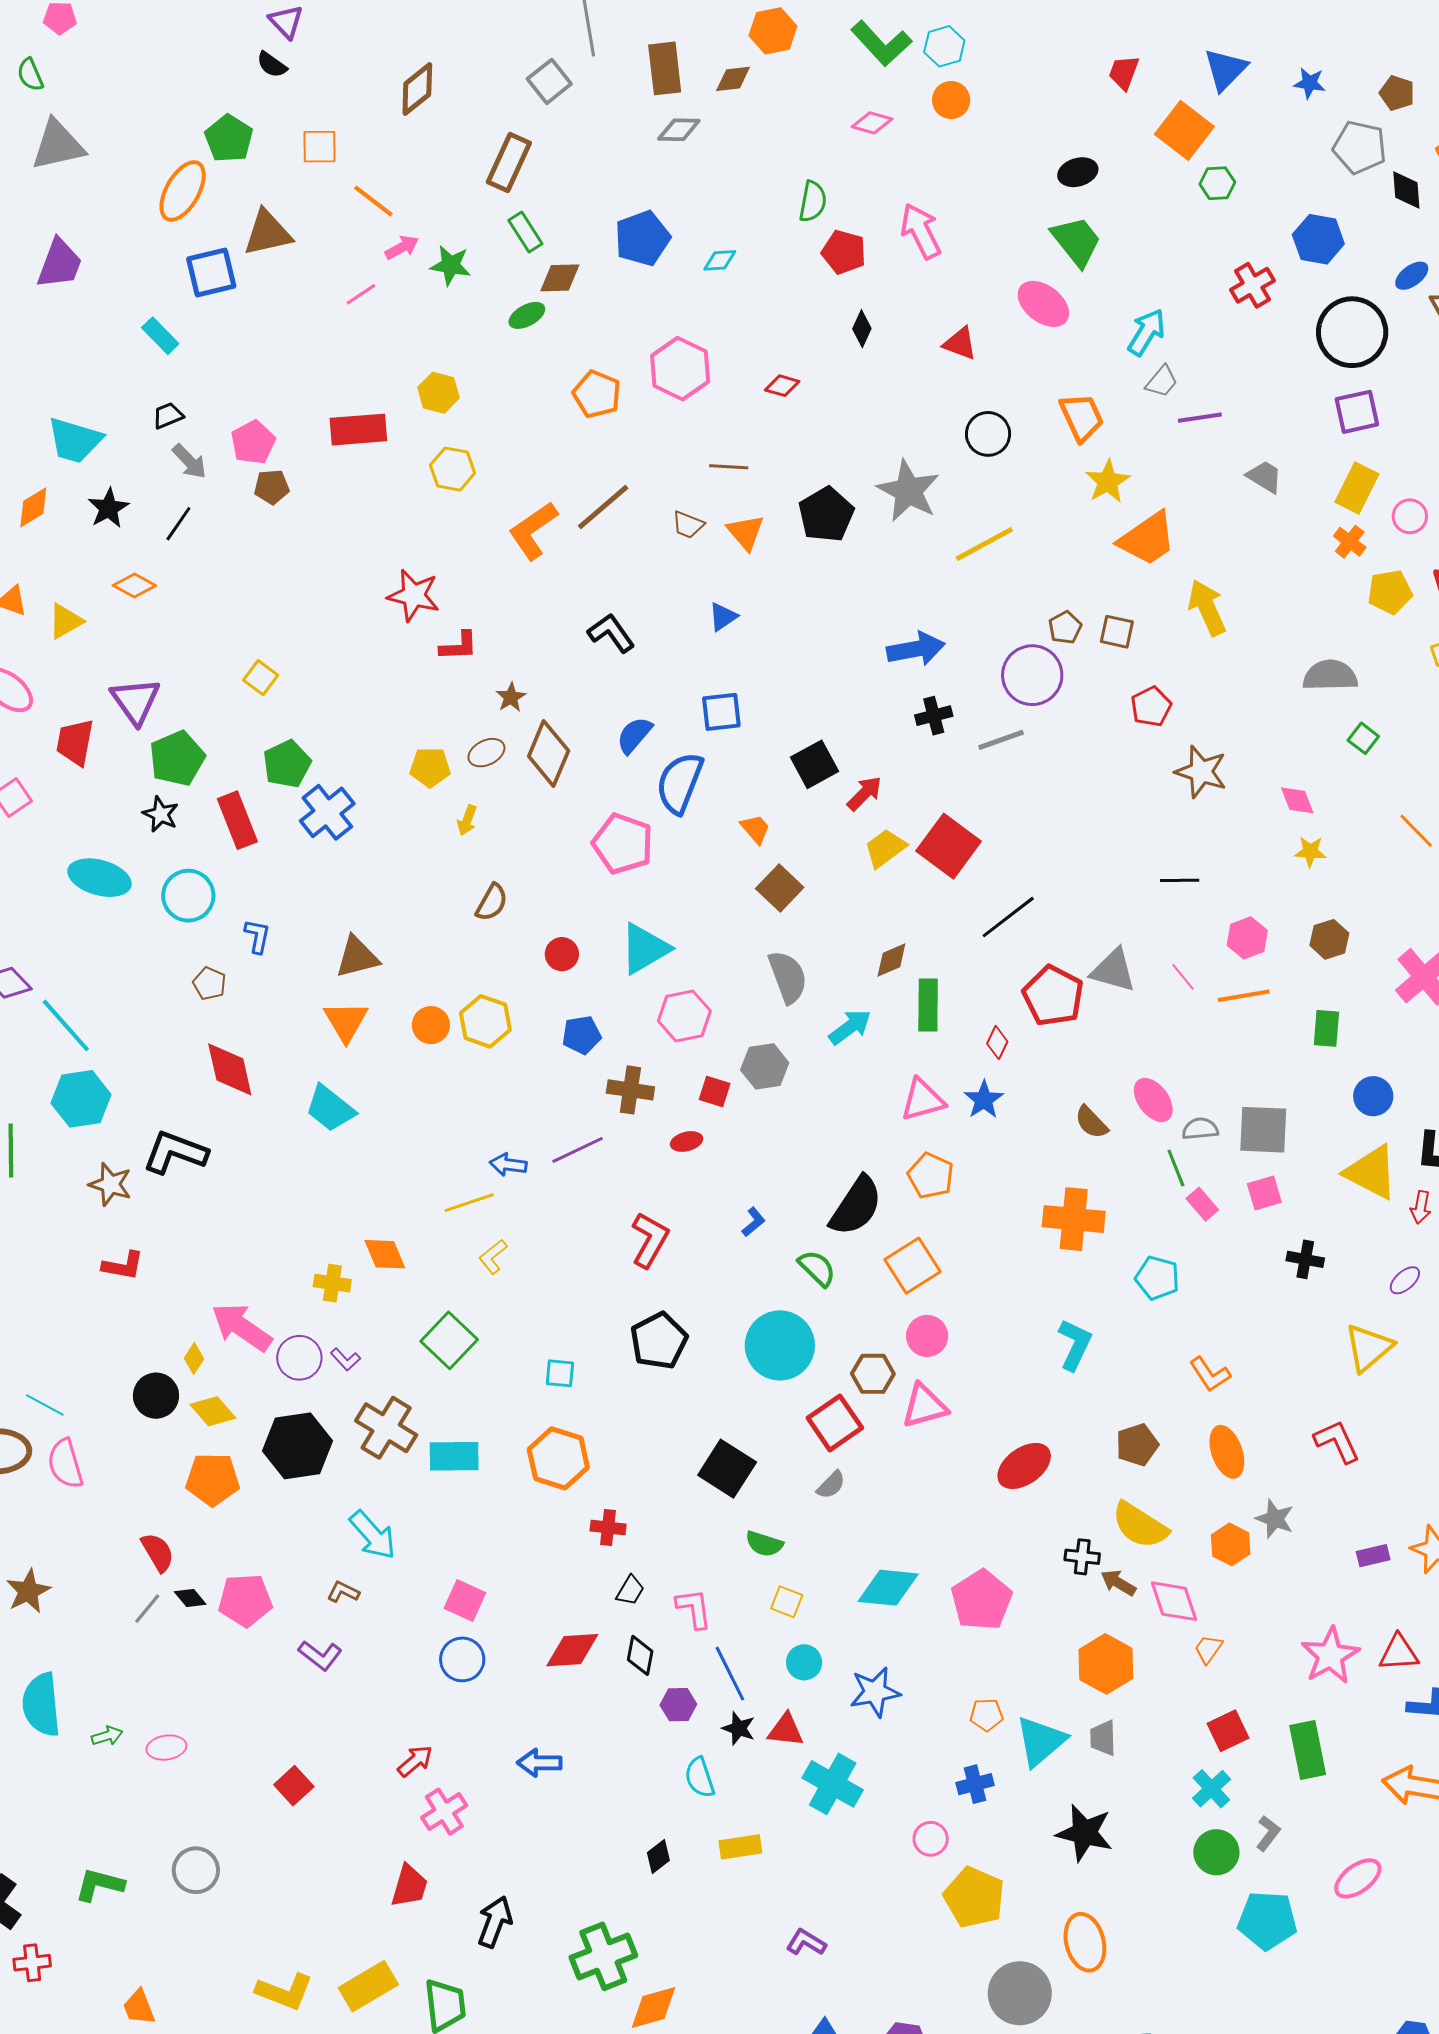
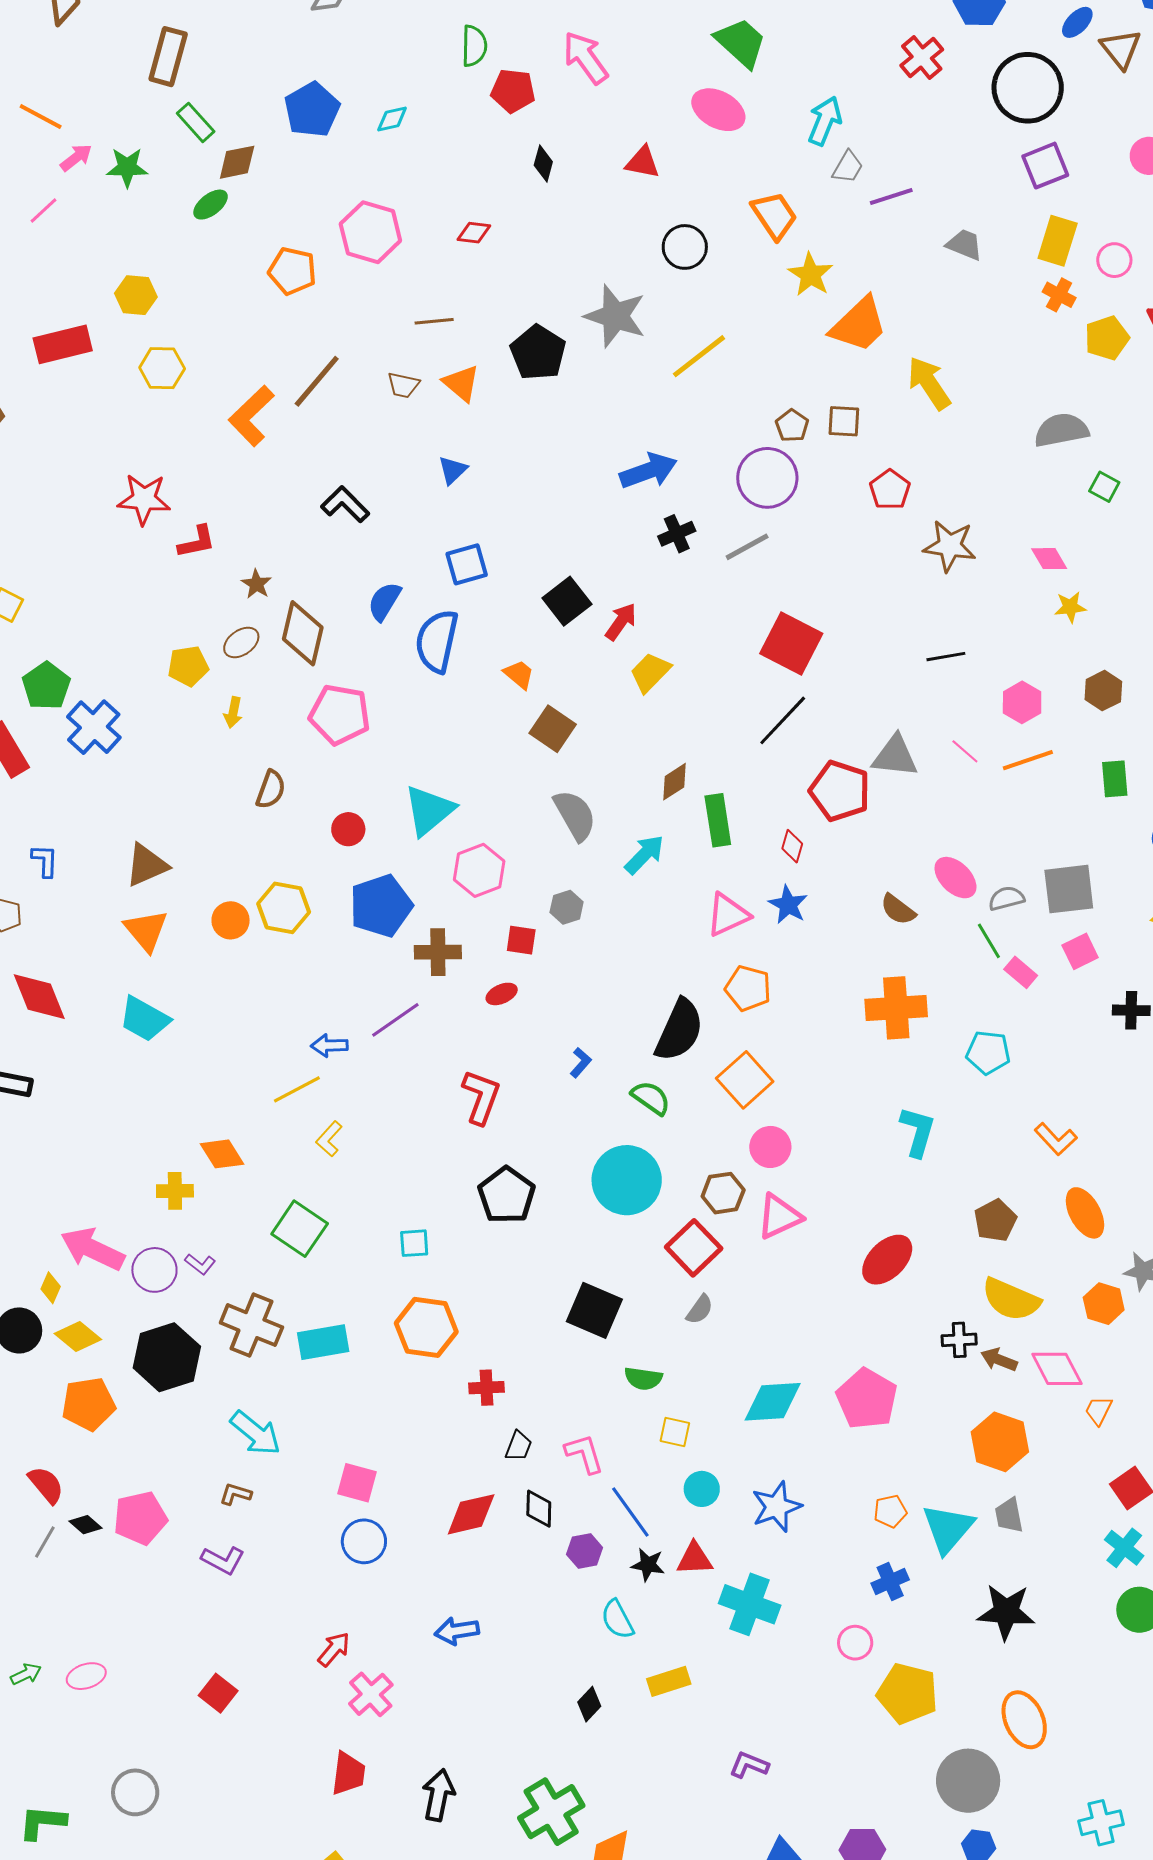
pink pentagon: (623, 844) -> (340, 715), moved
red square: (949, 846) -> (791, 643), moved
blue pentagon: (582, 1035) -> (381, 906), size x1.6
gray hexagon: (765, 1066) -> (567, 907), size x0.7

